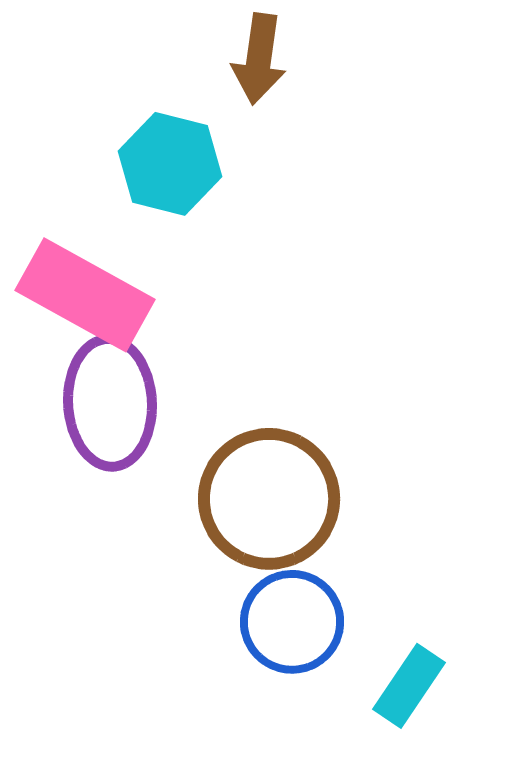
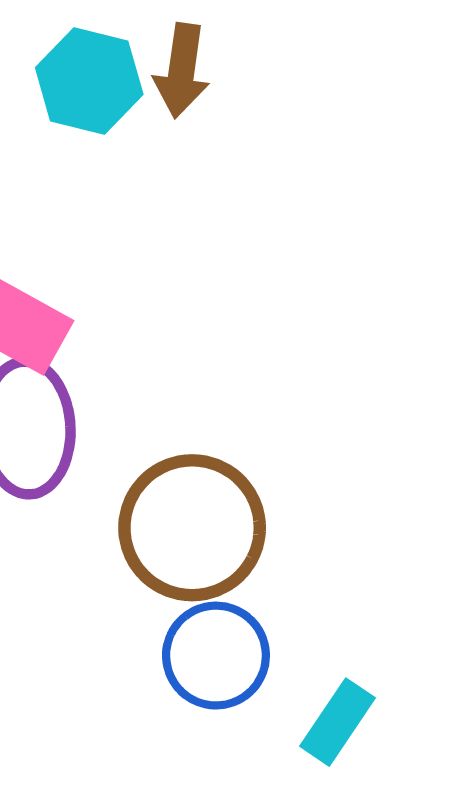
cyan hexagon: (170, 164) -> (89, 81), moved

